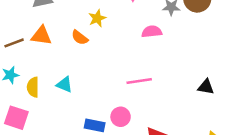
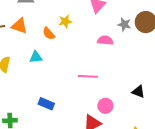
cyan triangle: (64, 85) -> (36, 57), moved, turned -40
pink circle: (121, 117) -> (105, 106), moved

